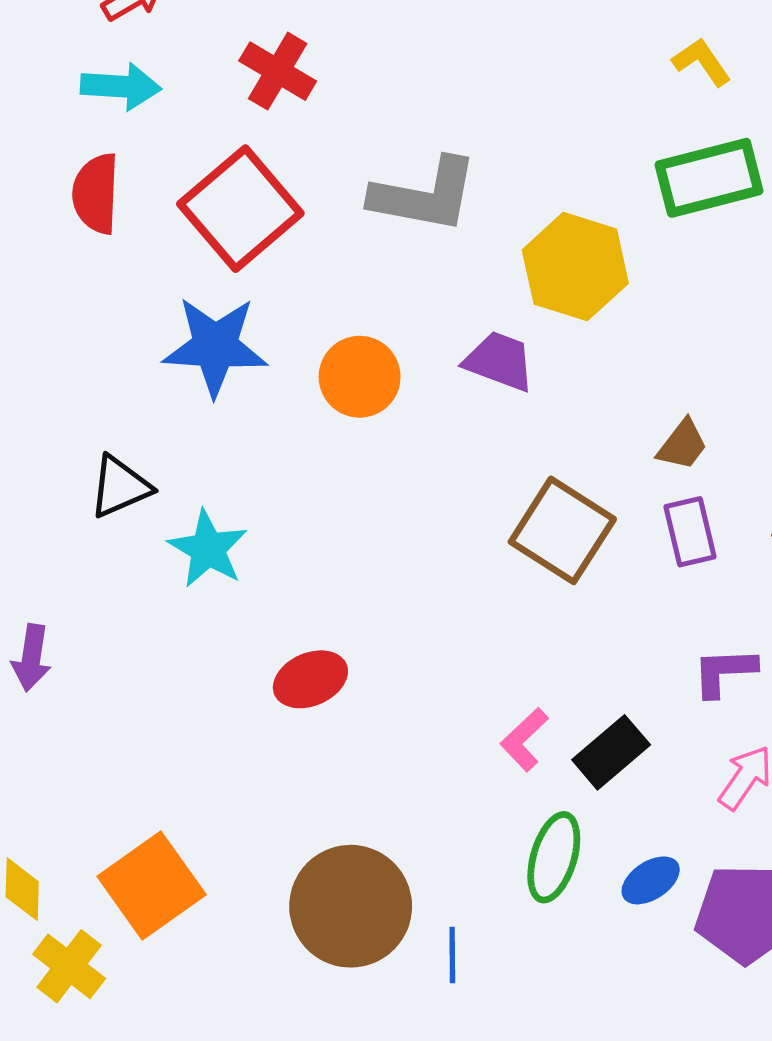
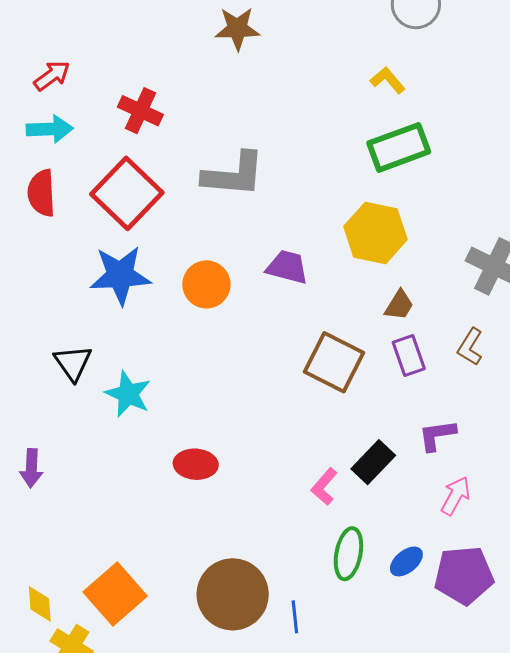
yellow hexagon: (575, 267) -> (375, 233), moved
black triangle: (120, 487) -> (73, 363), turned -36
red ellipse: (310, 679) -> (196, 464), turned 33
black rectangle: (611, 752) -> (373, 462), moved

